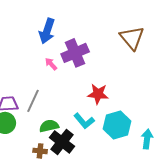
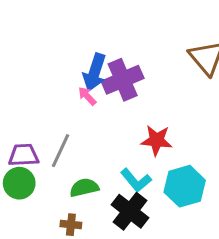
blue arrow: (47, 31) -> (95, 72), moved
black cross: (62, 142) -> (130, 211), moved

